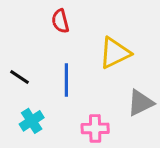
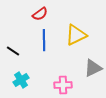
red semicircle: (60, 21) -> (40, 14), turned -112
blue line: (66, 80) -> (44, 40), moved

